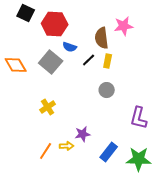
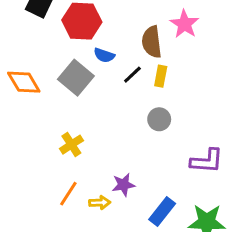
pink star: (124, 26) -> (184, 24), turned -30
purple L-shape: (139, 118) -> (207, 161), turned -100
orange line: (46, 151) -> (68, 194), moved

